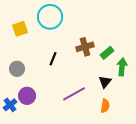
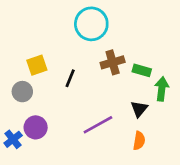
cyan circle: (50, 17) -> (91, 24), moved
yellow square: (20, 29) -> (37, 65), moved
green rectangle: (107, 53) -> (142, 70), turned 56

